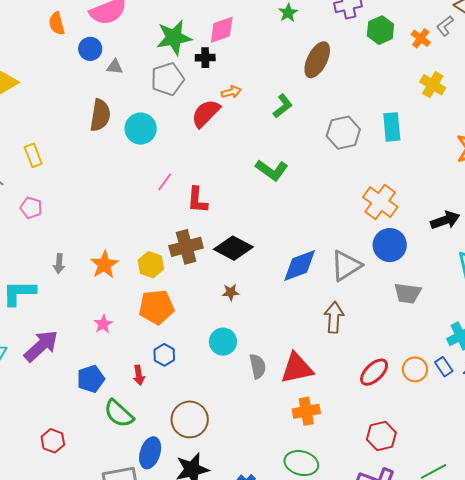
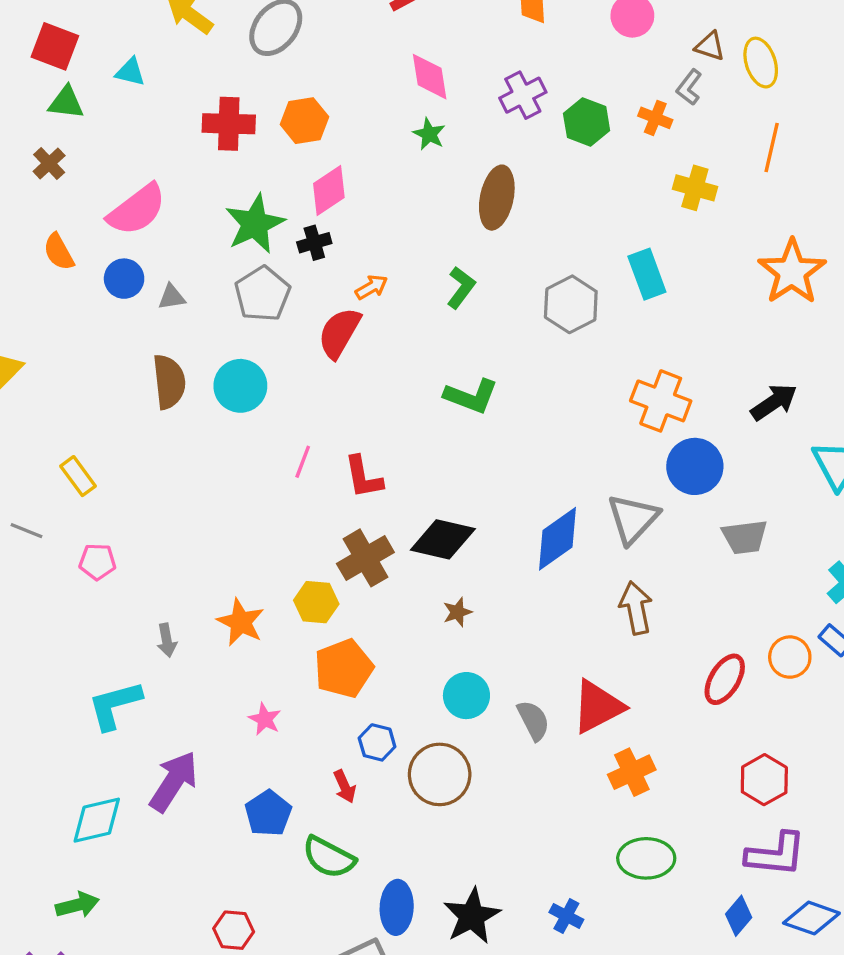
brown circle: (190, 419) -> (440, 774), moved

